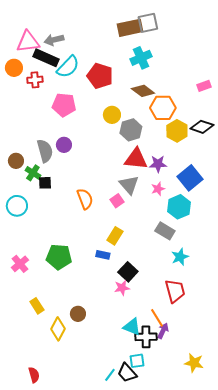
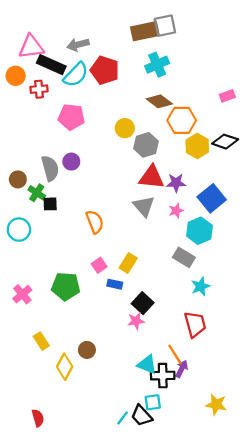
gray arrow: (54, 40) -> (78, 45), moved
red pentagon: (100, 76) -> (105, 70), moved
pink square: (117, 201) -> (99, 265), moved

